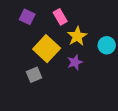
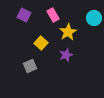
cyan circle: (107, 45) -> (94, 18), moved
yellow square: (47, 49) -> (41, 43), size x0.6

